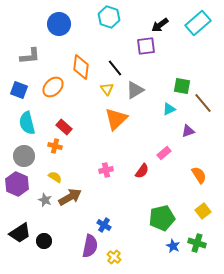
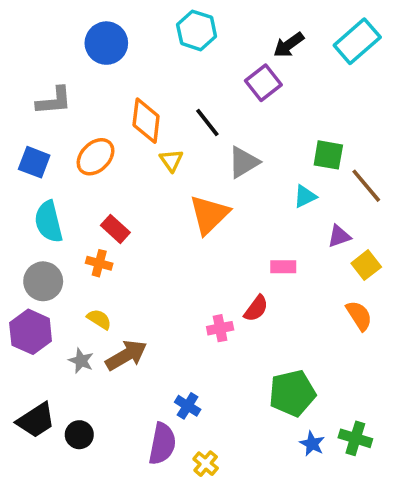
purple square: (146, 46) -> (263, 83), turned -30
yellow triangle: (107, 89) -> (171, 160), moved
pink rectangle: (164, 153) -> (283, 267), moved, turned 40
pink cross: (106, 170) -> (220, 328), moved
yellow square: (203, 211) -> (366, 265), moved

